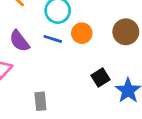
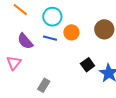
gray rectangle: (40, 101) -> (44, 85), turned 40

